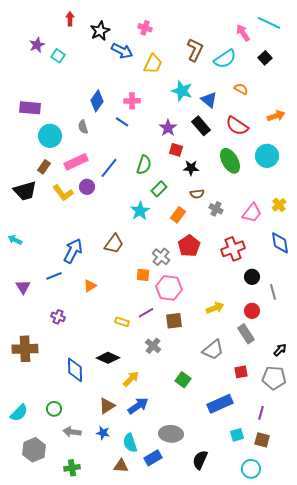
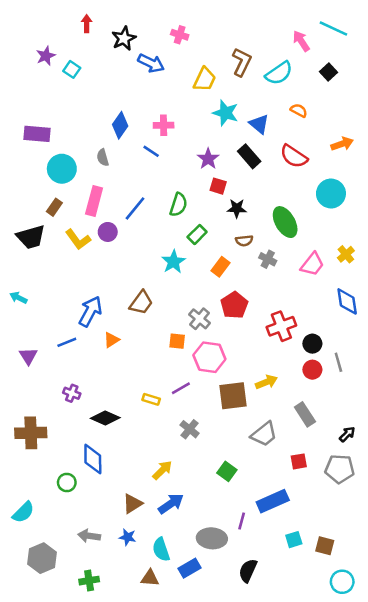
yellow trapezoid: (153, 64) -> (204, 79), moved
green ellipse: (230, 161) -> (285, 222), moved
pink rectangle: (76, 162) -> (94, 201), turned -50
red cross: (233, 249) -> (281, 326), moved
orange triangle: (90, 286) -> (111, 340), moved
red circle: (252, 311) -> (312, 370), moved
brown square: (174, 321) -> (233, 396), moved, size x1.4
black diamond: (108, 358) -> (105, 418), moved
green circle: (54, 409) -> (67, 483), moved
purple line: (261, 413) -> (242, 521), moved
cyan circle: (251, 469) -> (342, 582), moved

